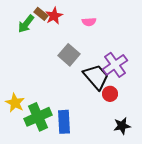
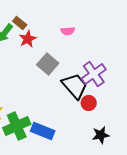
red star: (54, 16) -> (28, 39), moved
blue rectangle: (64, 122) -> (43, 131), turned -65

